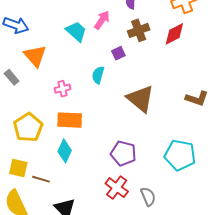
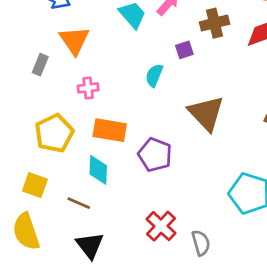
gray rectangle: (12, 77) -> (40, 65), turned 56
pink cross: (63, 89) -> (88, 88), moved
cyan diamond: (65, 151) -> (98, 170), turned -30
purple pentagon: (123, 153) -> (155, 155), moved
brown line: (41, 179) -> (79, 203), moved

